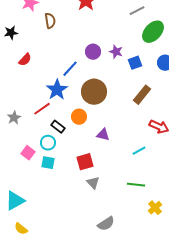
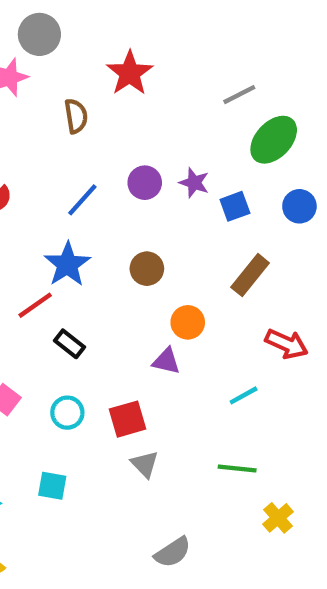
brown semicircle: (50, 21) -> (76, 116), moved
blue line: (70, 69) -> (82, 200), moved
brown circle: (94, 92) -> (147, 269), size x0.6
orange circle: (79, 117) -> (188, 322), moved
cyan circle: (48, 143) -> (67, 413), moved
cyan square: (48, 163) -> (52, 486), moved

